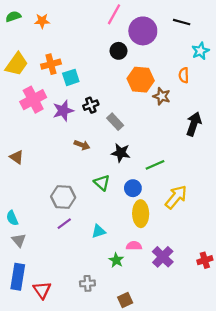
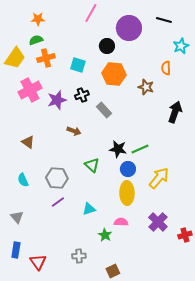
pink line: (114, 14) -> (91, 13), moved
green semicircle: (13, 17) -> (36, 40), moved
cyan square: (71, 77) -> (78, 65), moved, turned 35
orange hexagon: (141, 80) -> (114, 74), moved
black star: (121, 153) -> (118, 149), moved
brown triangle: (17, 157) -> (28, 142), moved
blue circle: (133, 188) -> (128, 169), moved
cyan semicircle: (12, 218) -> (23, 180), moved
purple cross: (163, 257) -> (158, 222), moved
blue rectangle: (18, 277) -> (16, 250), size x0.7

